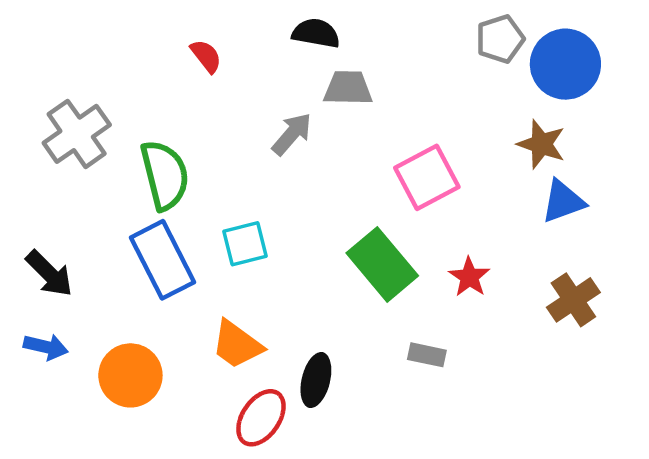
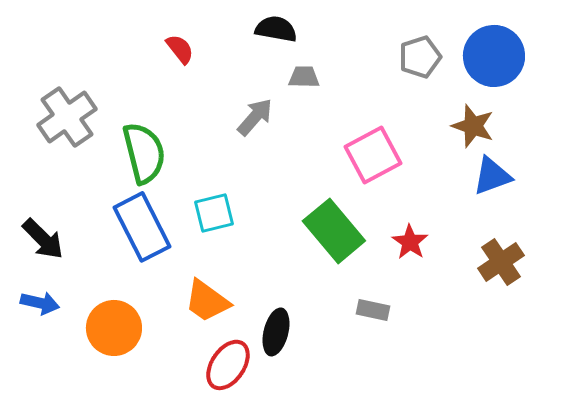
gray pentagon: (500, 39) -> (420, 57), moved
gray trapezoid: (348, 88) -> (304, 77), size x0.7

